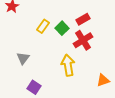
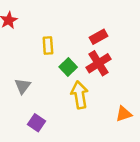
yellow rectangle: (43, 26) -> (48, 46), turned -40
green square: (62, 28) -> (68, 67), moved

